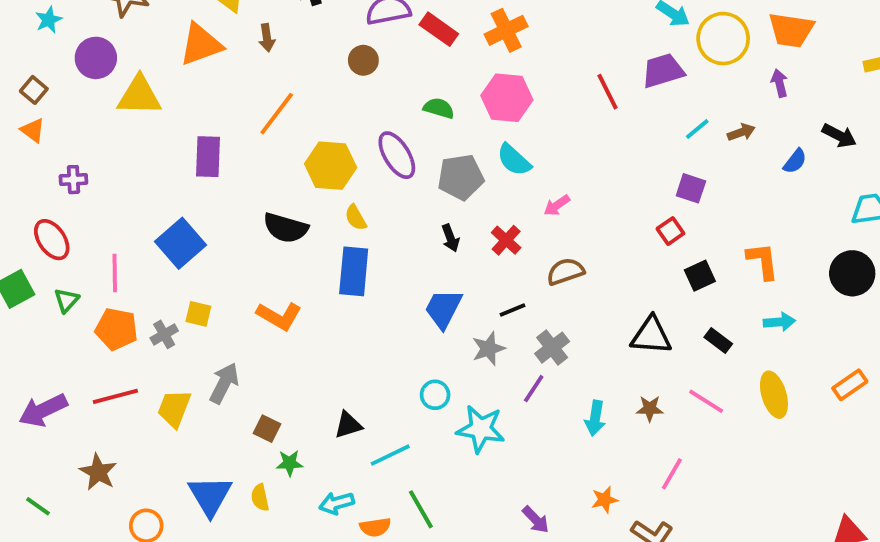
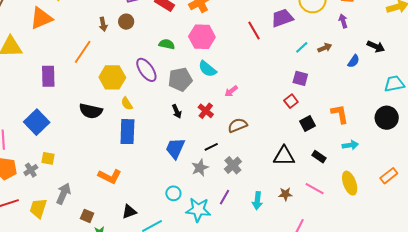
brown arrow: (267, 38) -> (103, 24), moved
orange L-shape: (279, 316) -> (110, 176), moved
purple line: (534, 389) -> (224, 197), moved

